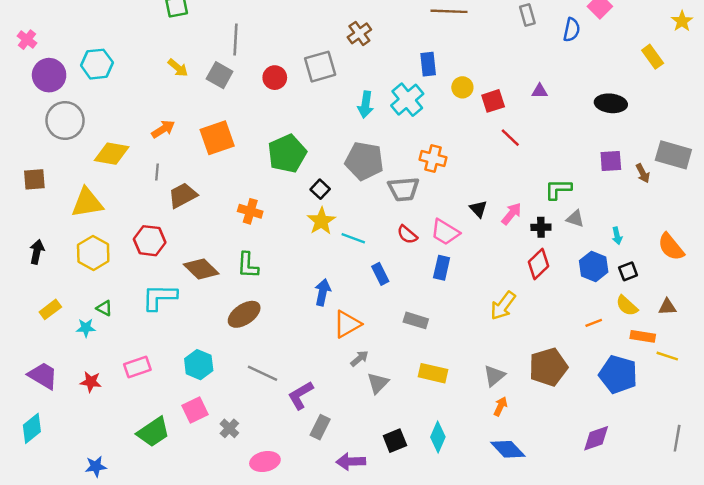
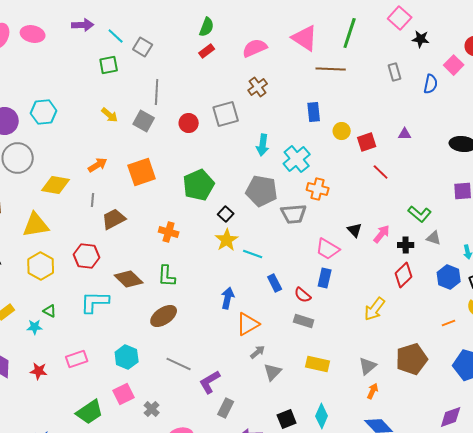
cyan cross: (407, 100) -> (297, 159), moved
green L-shape: (558, 189) -> (420, 214), turned -140
red semicircle: (407, 235) -> (303, 295), moved

